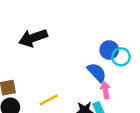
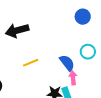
blue circle: (109, 50) -> (83, 17), moved
yellow line: (49, 100) -> (31, 63), moved

